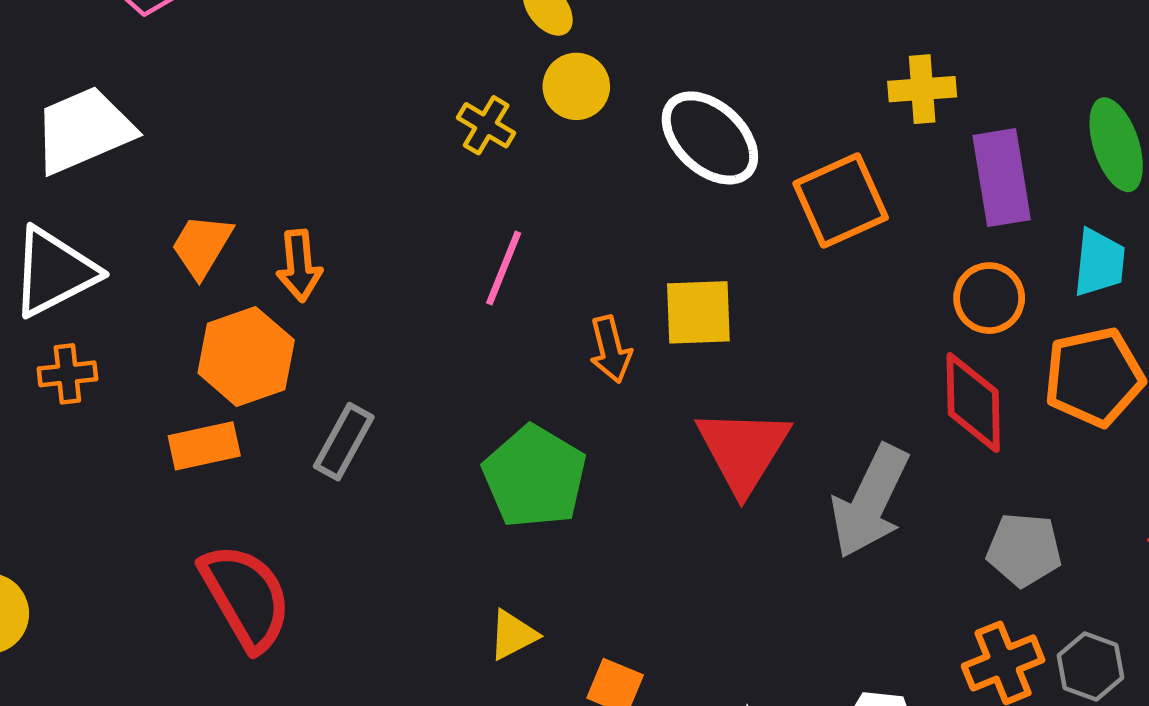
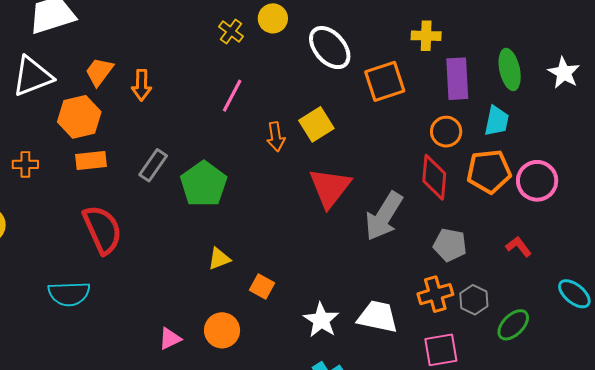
yellow square: (698, 312) -> (316, 124), turned -36
orange hexagon: (246, 357) -> (79, 117), moved
orange cross: (67, 374) -> (25, 164), moved
green pentagon: (535, 477) -> (204, 184), moved

